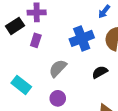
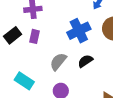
black rectangle: (15, 26) -> (13, 35), moved
black semicircle: (100, 72) -> (85, 61), moved

